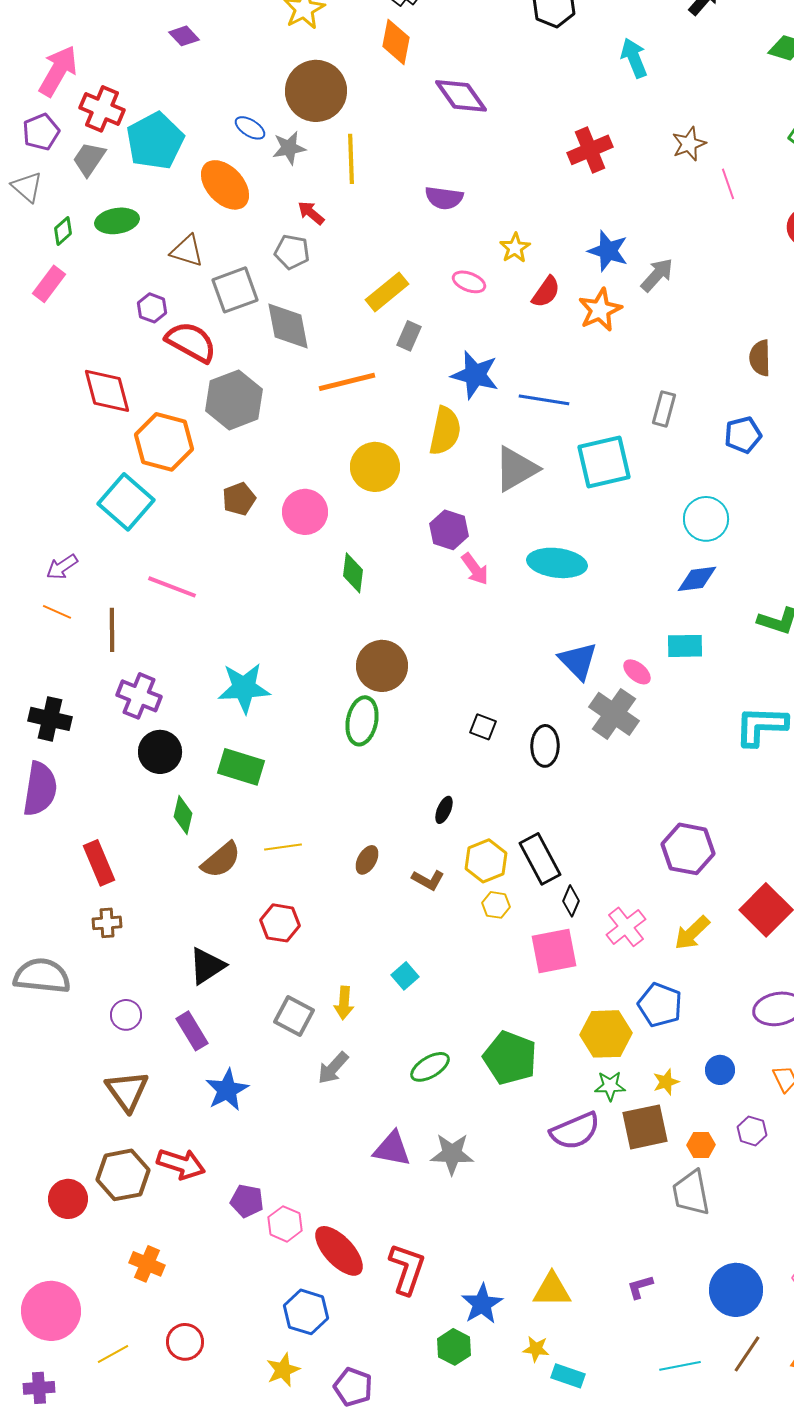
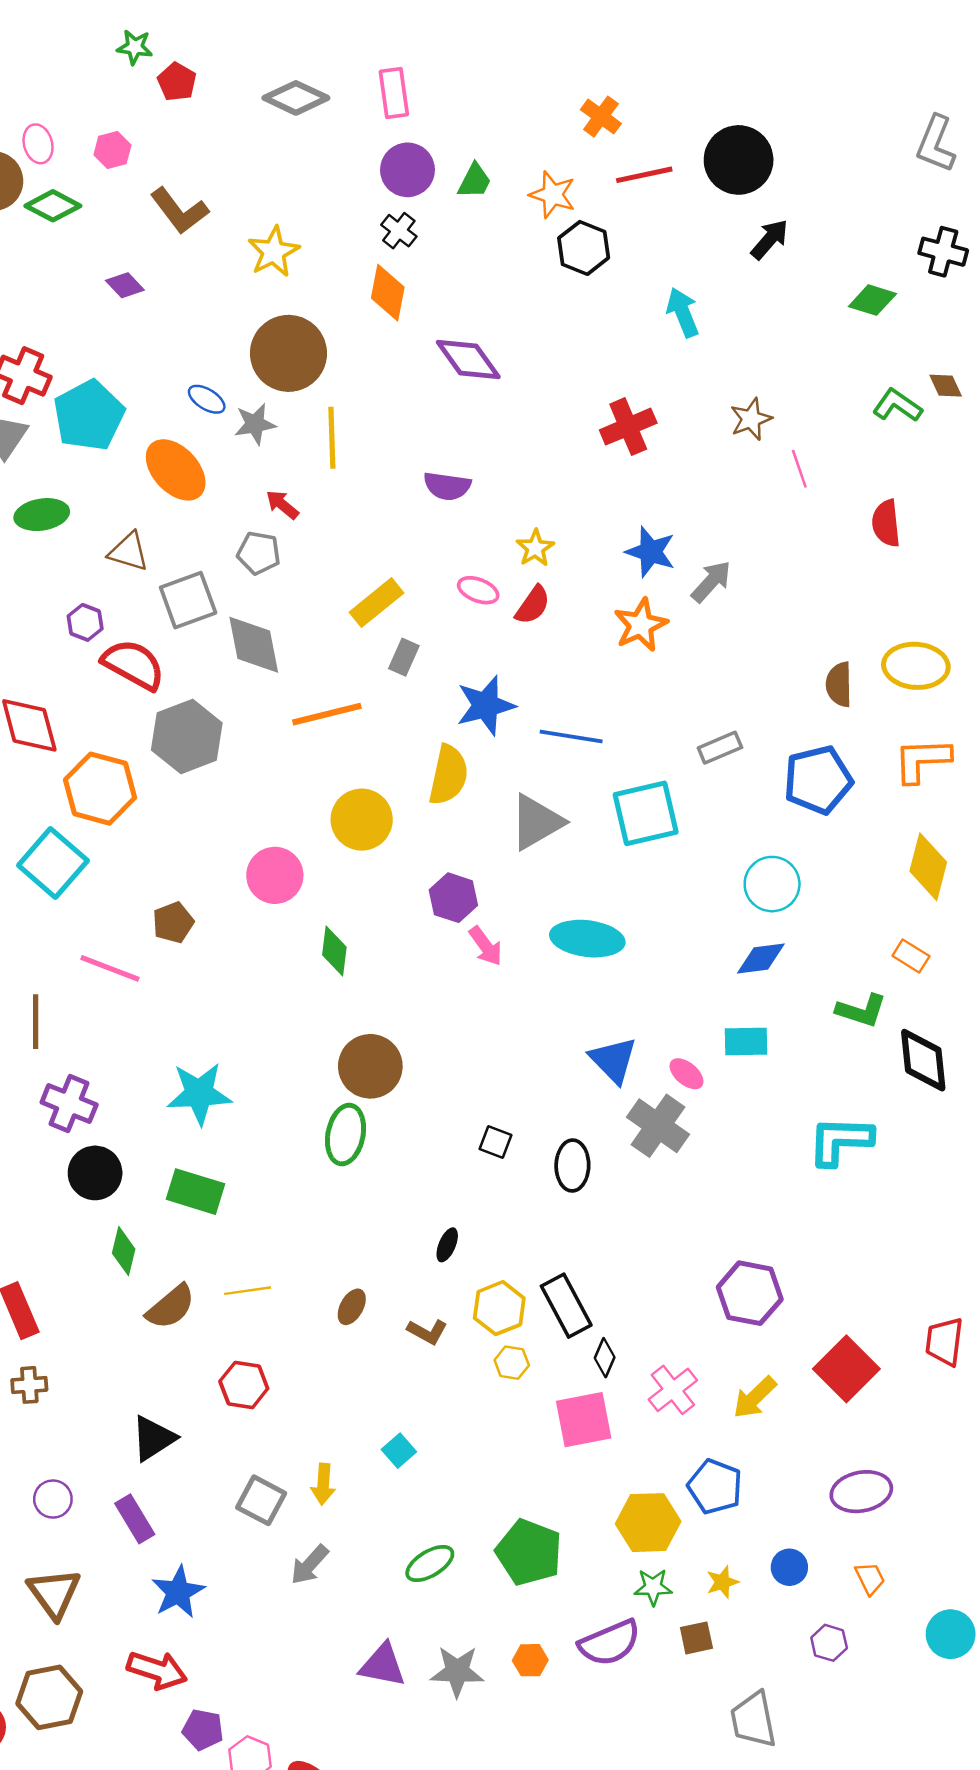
red semicircle: (546, 292) -> (533, 605), moved
blue star: (475, 375) -> (486, 705), turned -30
gray rectangle: (664, 409) -> (720, 748), turned 52
blue pentagon: (743, 435) -> (818, 780), size x1.5
brown pentagon: (239, 499) -> (173, 922), moved
brown square: (645, 1127) -> (696, 1638), size x0.6
orange hexagon: (701, 1145) -> (530, 1660), moved
red arrow: (181, 1164) -> (157, 1670), moved

